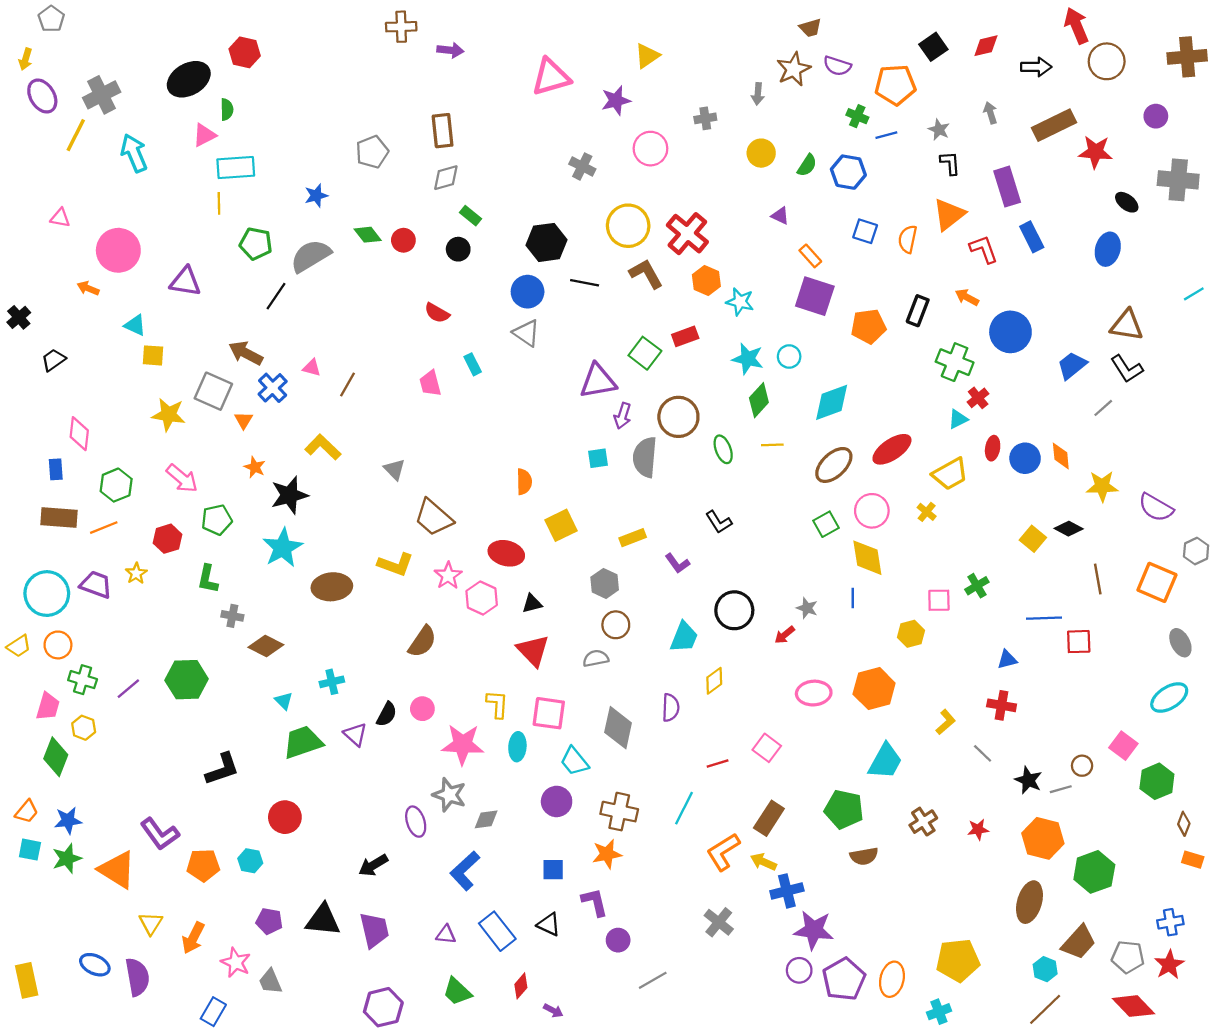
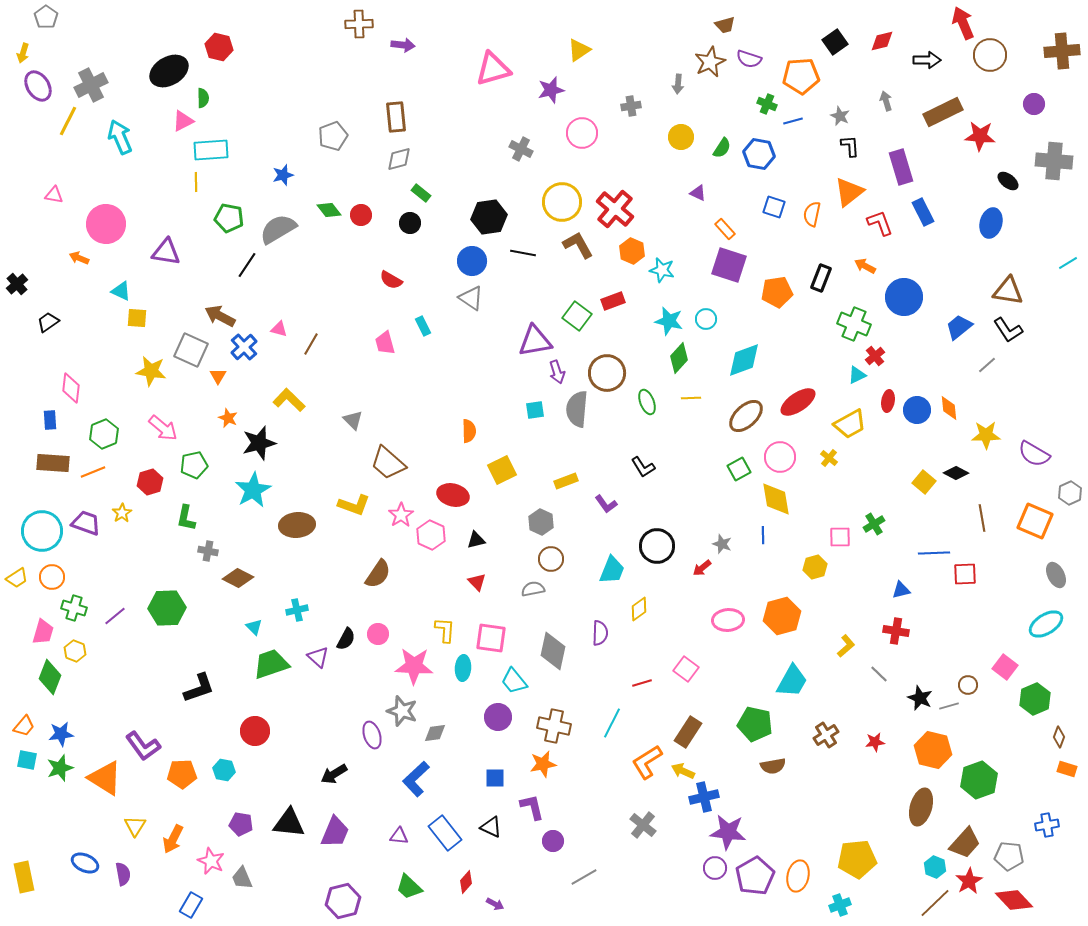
purple arrow: (623, 416) -> (557, 372), turned -35
red triangle: (533, 651) -> (477, 582), size x0.6
purple trapezoid: (374, 930) -> (335, 832), turned 36
red star: (1169, 965) -> (969, 881), moved
purple semicircle: (137, 977) -> (123, 874), size x0.7

